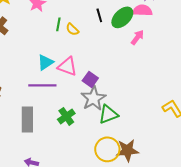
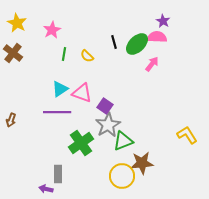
green line: (58, 24) -> (64, 54), moved
green cross: (66, 116) -> (81, 143), size x1.4
gray rectangle: (27, 119) -> (58, 174), moved, size x0.7
brown star: (127, 150) -> (142, 163), moved

